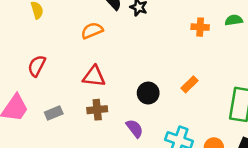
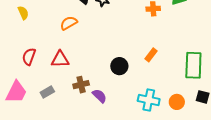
red triangle: (94, 76) -> (60, 59), moved
purple semicircle: (135, 128) -> (99, 96), moved

